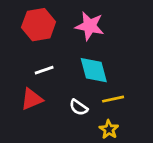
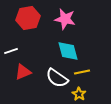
white line: (44, 70) -> (11, 51), moved
white semicircle: (79, 107) -> (57, 78), size x1.6

